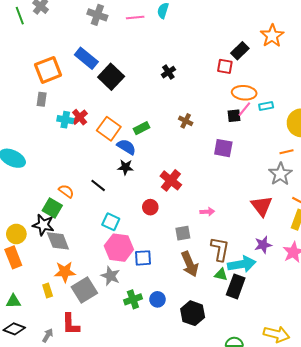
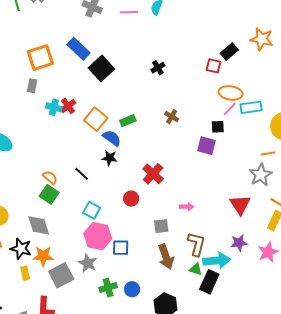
orange star: (272, 36) -> (262, 39), turned -30
cyan rectangle: (266, 106) -> (251, 107), size x1.5
black square: (234, 116) -> (218, 127), moved
green square: (52, 208) -> (49, 194), moved
black star: (43, 225) -> (21, 249), moved

